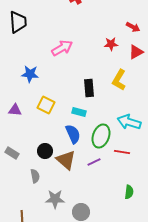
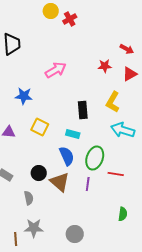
cyan arrow: (129, 122) -> (123, 130), moved
purple line: (94, 162) -> (88, 184), turned -56
gray star: (55, 199) -> (34, 228), moved

